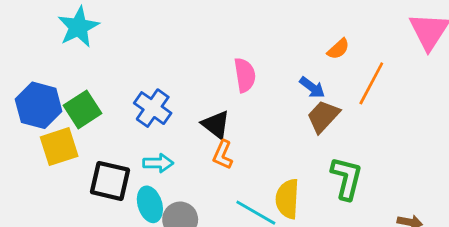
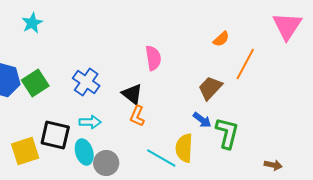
cyan star: (78, 27) -> (32, 23), size x0.7
blue arrow: (312, 87) -> (202, 120), moved
yellow square: (59, 147) -> (25, 151), moved

